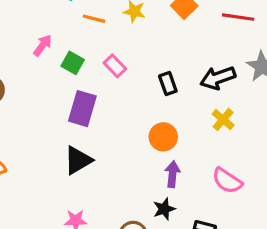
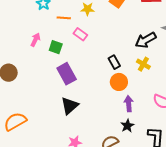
pink rectangle: (115, 66) -> (80, 34), moved
black rectangle: (168, 84) -> (114, 62), moved
purple rectangle: (82, 109) -> (67, 74), turned -35
yellow cross: (223, 120) -> (143, 64), moved

